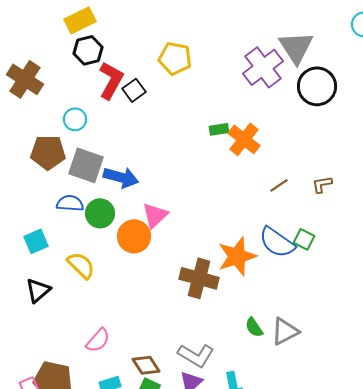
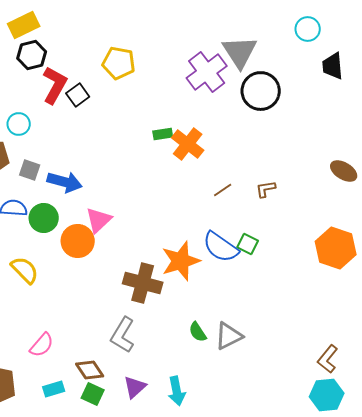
gray square: (86, 165) -> (30, 170), size x0.6
gray L-shape: (196, 355) -> (123, 335), moved, turned 90

